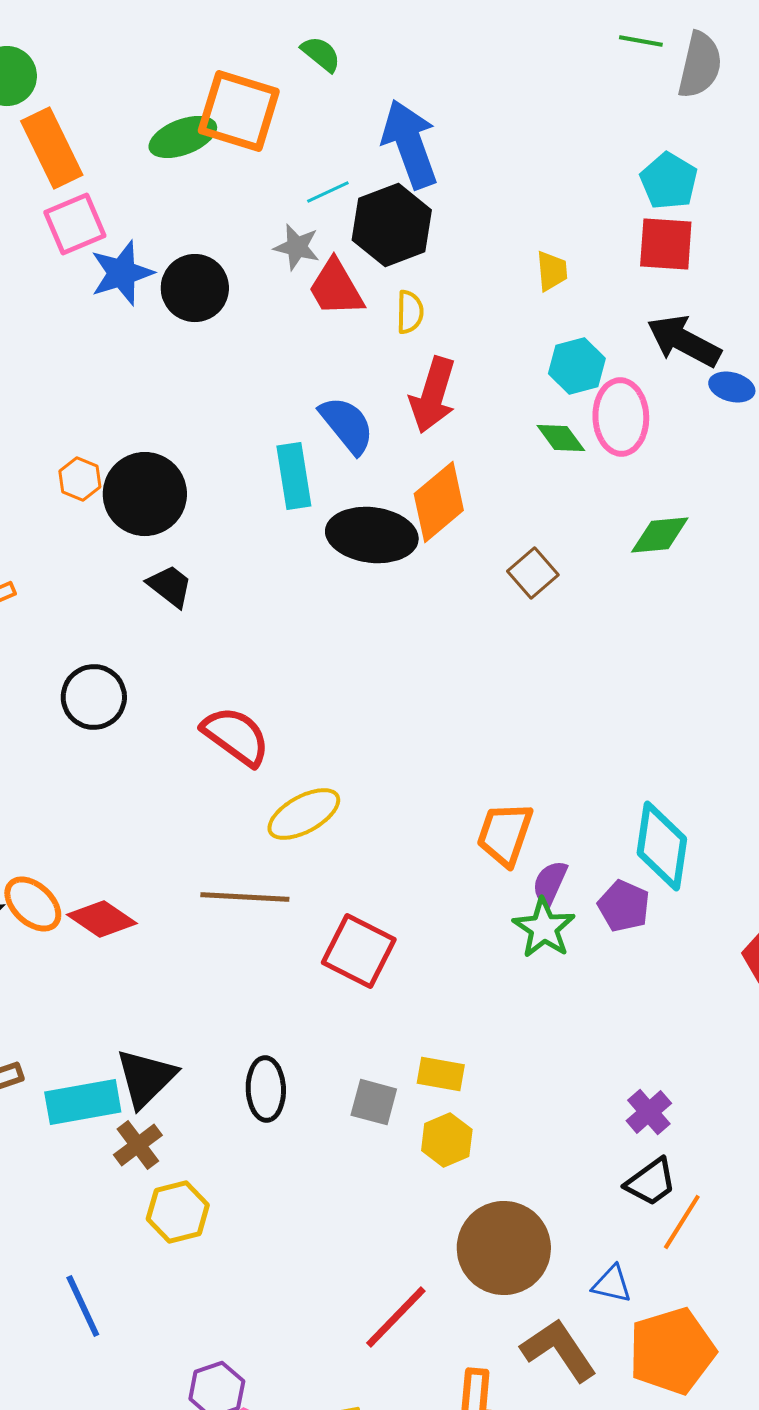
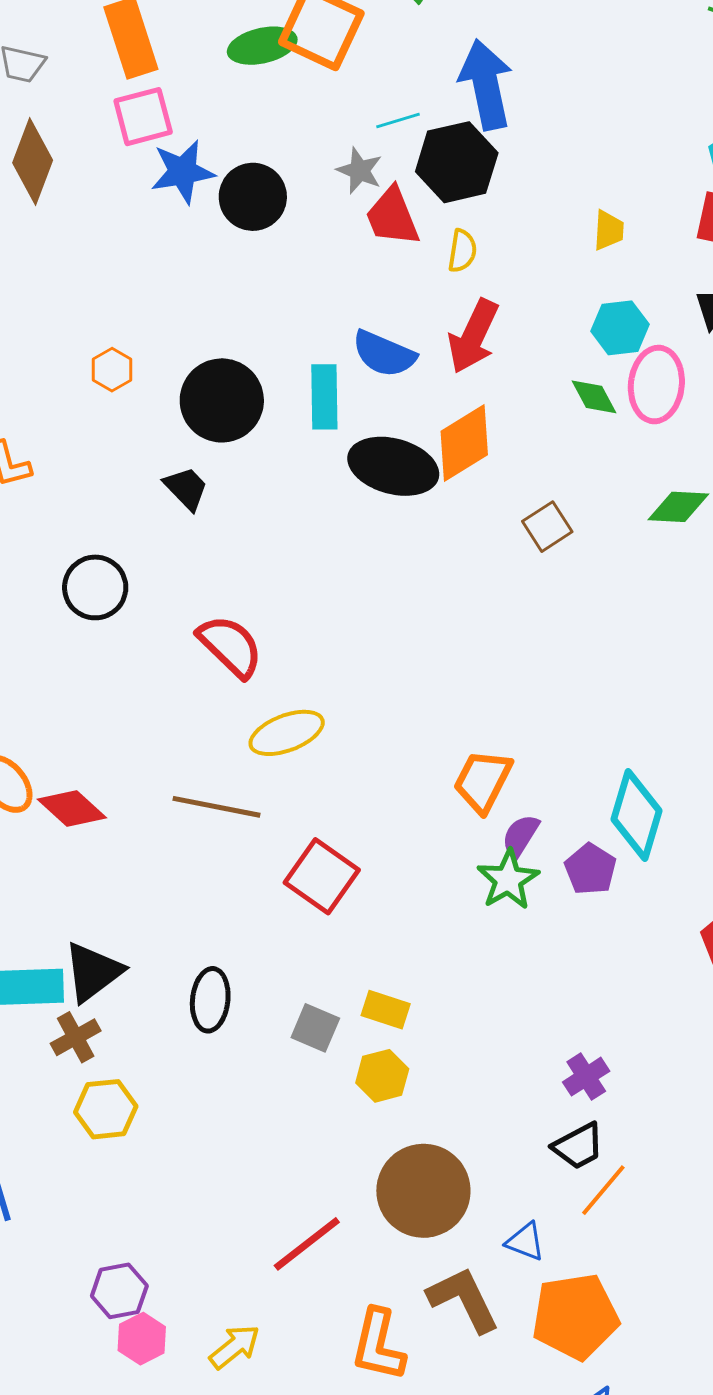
blue semicircle: (347, 425) -> (384, 354), turned 144
black circle: (145, 494) -> (222, 400), moved

